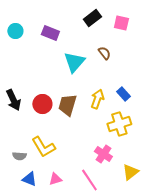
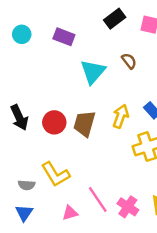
pink cross: (103, 154) -> (128, 207), moved
blue triangle: (29, 179) -> (24, 213), moved, turned 42
pink line: (89, 180) -> (98, 200), moved

